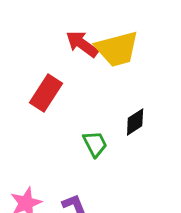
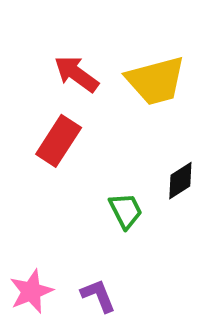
red arrow: (82, 44) -> (76, 74), moved

